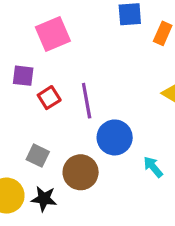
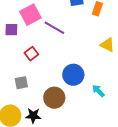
purple square: (23, 76) -> (11, 30), moved
purple line: (87, 101) -> (54, 28), moved, turned -45
gray square: (38, 156) -> (21, 83), moved, turned -32

